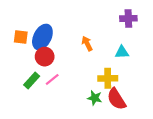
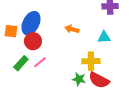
orange square: (21, 37) -> (11, 31), moved
orange arrow: (87, 44) -> (72, 29), turned -48
red semicircle: (116, 99) -> (99, 80), turned -30

